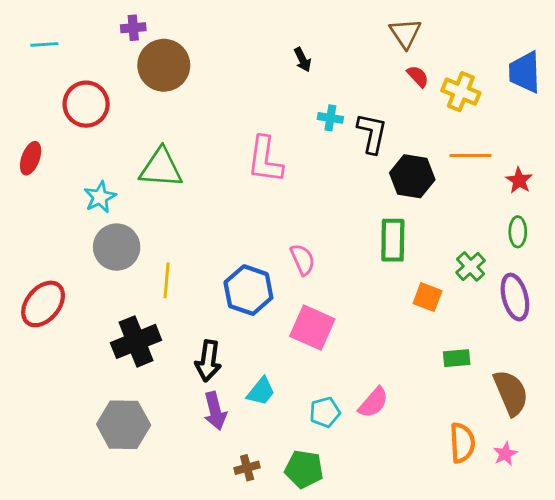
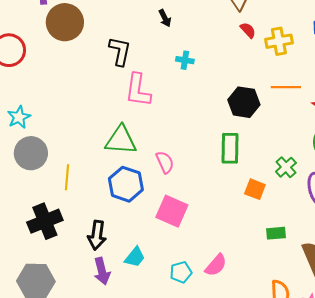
yellow cross: (461, 92) -> (279, 41), turned -32
black L-shape: (372, 133) -> (120, 51), moved
green triangle: (161, 168) -> (121, 140), moved

